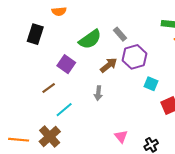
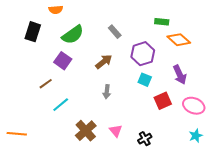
green semicircle: (90, 39) -> (73, 35), moved
purple hexagon: (134, 57) -> (143, 54), moved
gray arrow: (98, 93) -> (107, 92), moved
brown cross: (50, 137) -> (86, 131), moved

